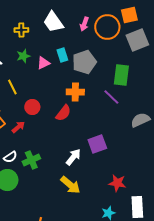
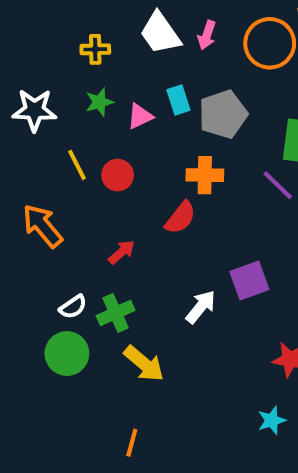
pink arrow: (84, 24) -> (207, 35), moved
red circle: (32, 107) -> (118, 175), moved
red arrow: (18, 127) -> (122, 252), moved
yellow arrow: (70, 185) -> (144, 364), moved

